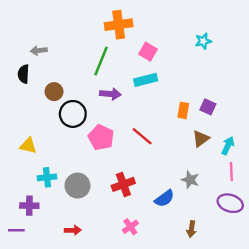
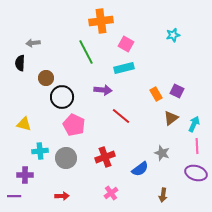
green line: (101, 61) -> (86, 52), turned -50
purple arrow: (110, 94) -> (103, 90), moved
orange rectangle: (183, 110) -> (156, 94), turned -40
pink pentagon: (101, 137) -> (74, 125), moved

